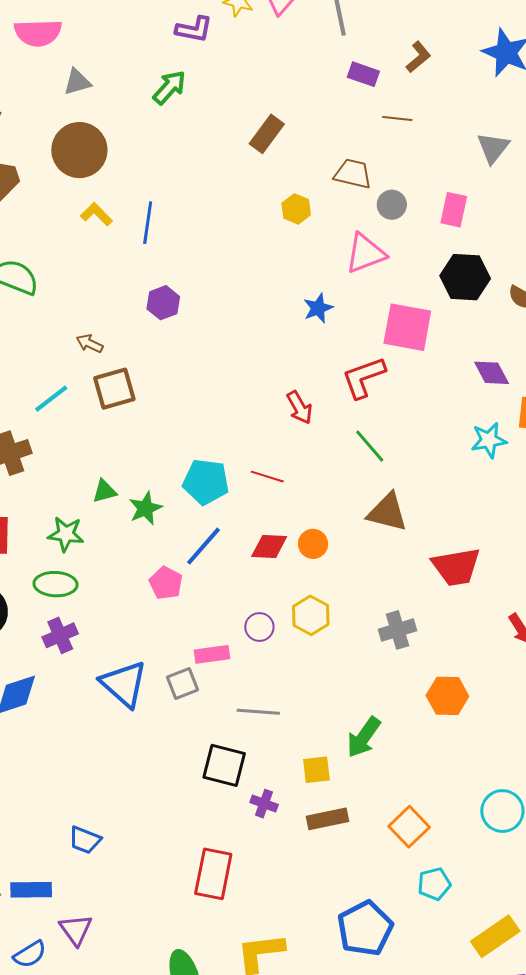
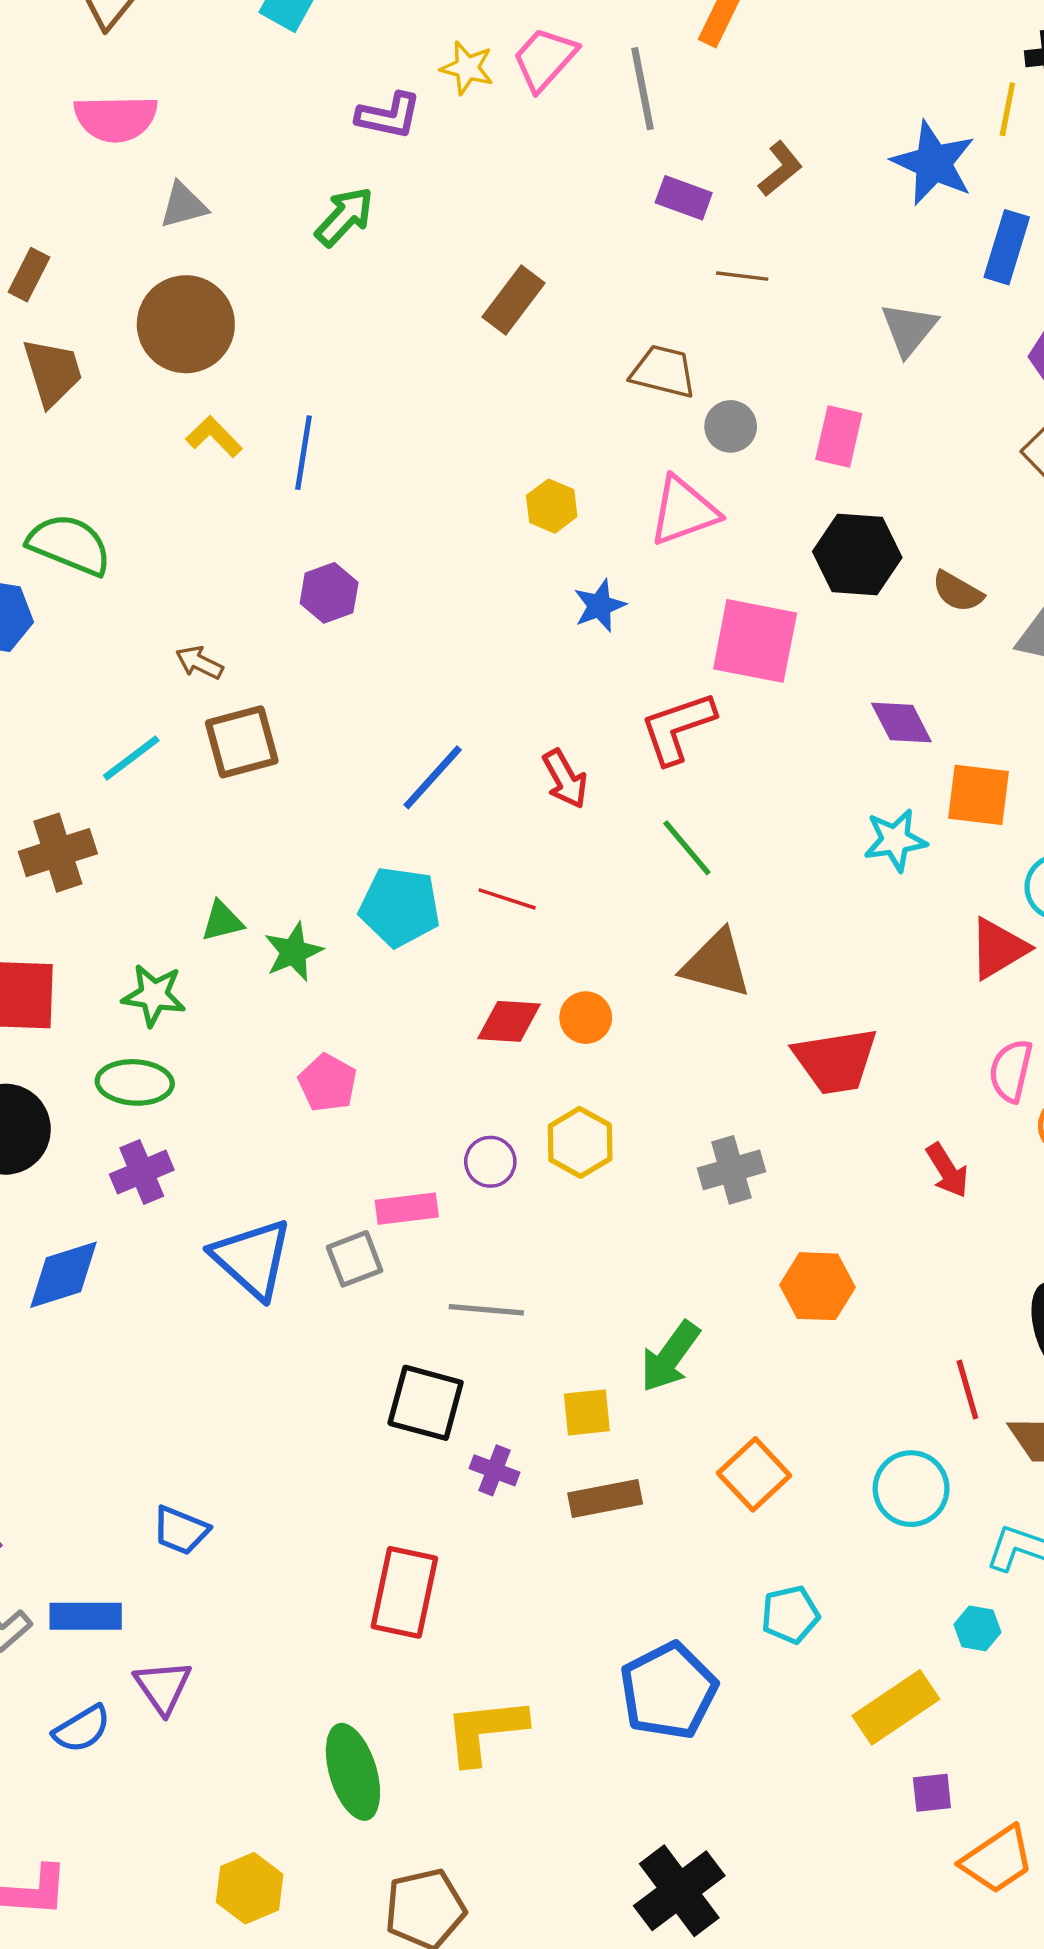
yellow hexagon: (296, 209) -> (552, 506), moved
blue line: (204, 546) -> (433, 777), moved
orange square: (409, 827) -> (754, 1474), moved

